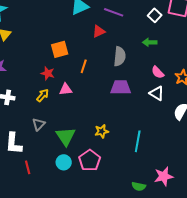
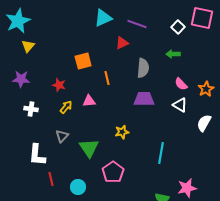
orange line: (84, 66) -> (107, 78), turned -32
red star: (48, 73) -> (59, 85), moved
yellow star: (102, 131) -> (122, 132), moved
cyan circle: (64, 162) -> (78, 187), moved

